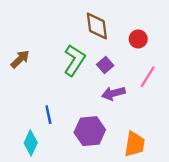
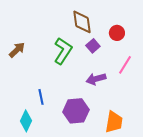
purple square: (105, 65) -> (93, 46), moved

